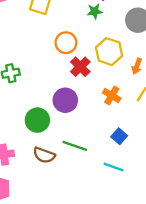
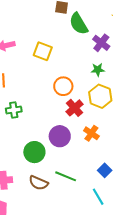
green star: (95, 11) -> (98, 70), moved
orange cross: (112, 95) -> (91, 133), moved
cyan line: (113, 167) -> (98, 197), turned 36

